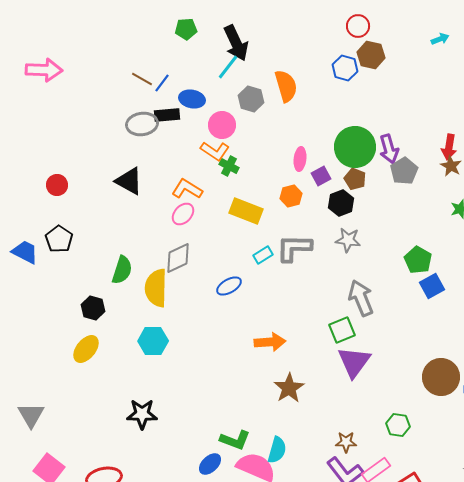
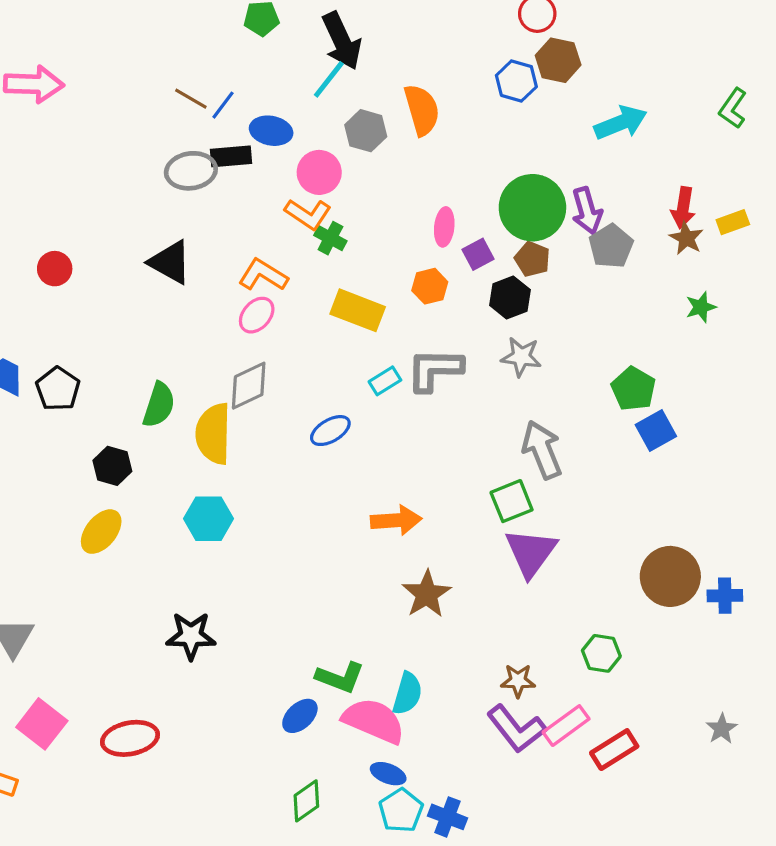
cyan arrow: (440, 39) -> (621, 123), moved, size x1.8
black pentagon: (59, 239) -> (58, 389), moved

